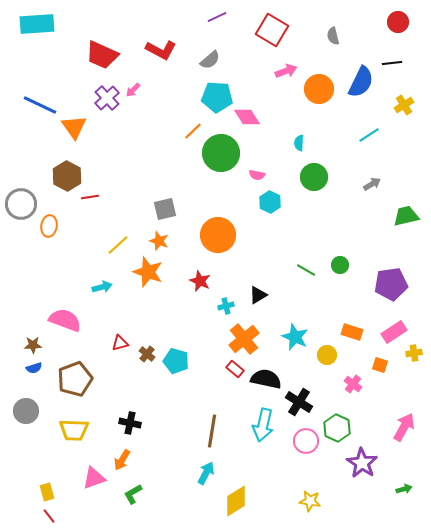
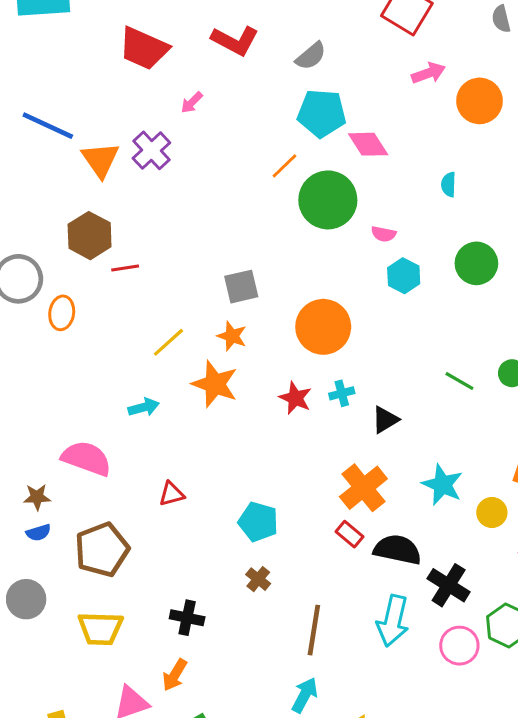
purple cross: (107, 98) -> (151, 150), moved
green circle: (314, 177) -> (476, 263), moved
cyan cross: (226, 306) -> (342, 393), moved
brown cross: (147, 354) -> (258, 579), moved

